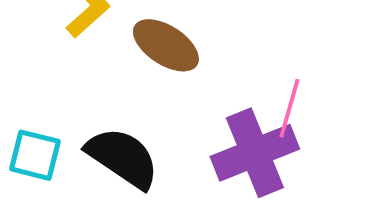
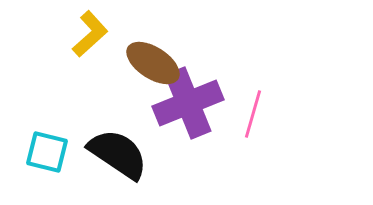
purple cross: (255, 153) -> (188, 103), moved

